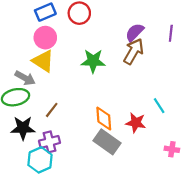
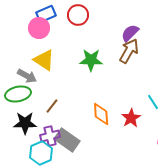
pink circle: (45, 38) -> (39, 28), moved
red star: (136, 123) -> (131, 118), turned 30
gray rectangle: (107, 142) -> (67, 140), moved

